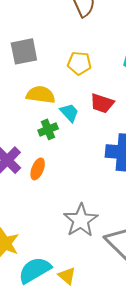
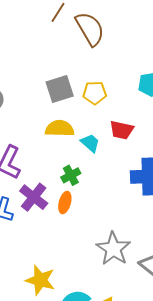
gray square: (24, 51) -> (60, 89), moved
green cross: (48, 129) -> (71, 175), moved

